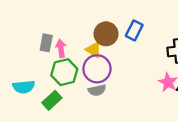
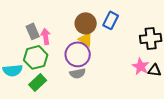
gray rectangle: (46, 43) -> (33, 31), turned -35
yellow triangle: (94, 50) -> (86, 39), moved
green hexagon: (64, 72) -> (36, 57), moved

